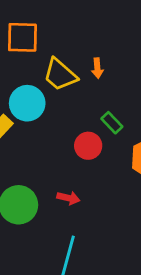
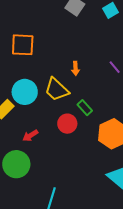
yellow trapezoid: (60, 75) -> (57, 89), moved
red arrow: (68, 198) -> (30, 136), moved, turned 133

